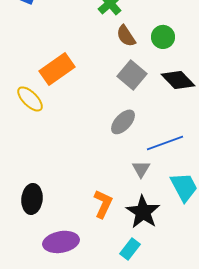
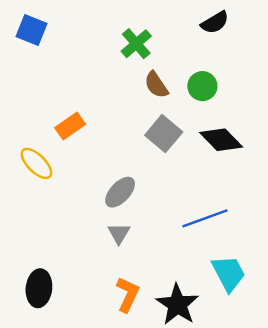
orange rectangle: (57, 69) -> (70, 126), size x0.7
gray ellipse: (123, 122) -> (120, 192), moved
gray triangle: (141, 169) -> (119, 233), moved

